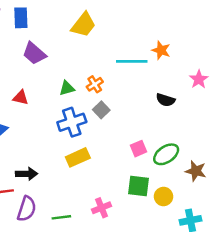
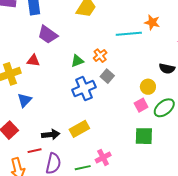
red triangle: (21, 98) -> (33, 60), moved
black semicircle: (166, 100) -> (167, 69), moved
yellow rectangle: (78, 157) -> (79, 129), moved
yellow circle: (164, 197) -> (148, 87), moved
pink cross: (102, 208) -> (103, 158), moved

